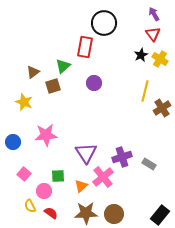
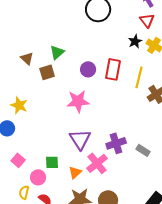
red rectangle: (85, 47) -> (113, 69), moved
brown triangle: (33, 72) -> (27, 58), turned -40
yellow star: (24, 102) -> (19, 105), moved
pink star: (46, 135) -> (78, 101), moved
yellow semicircle: (30, 206) -> (24, 192), turned 40

